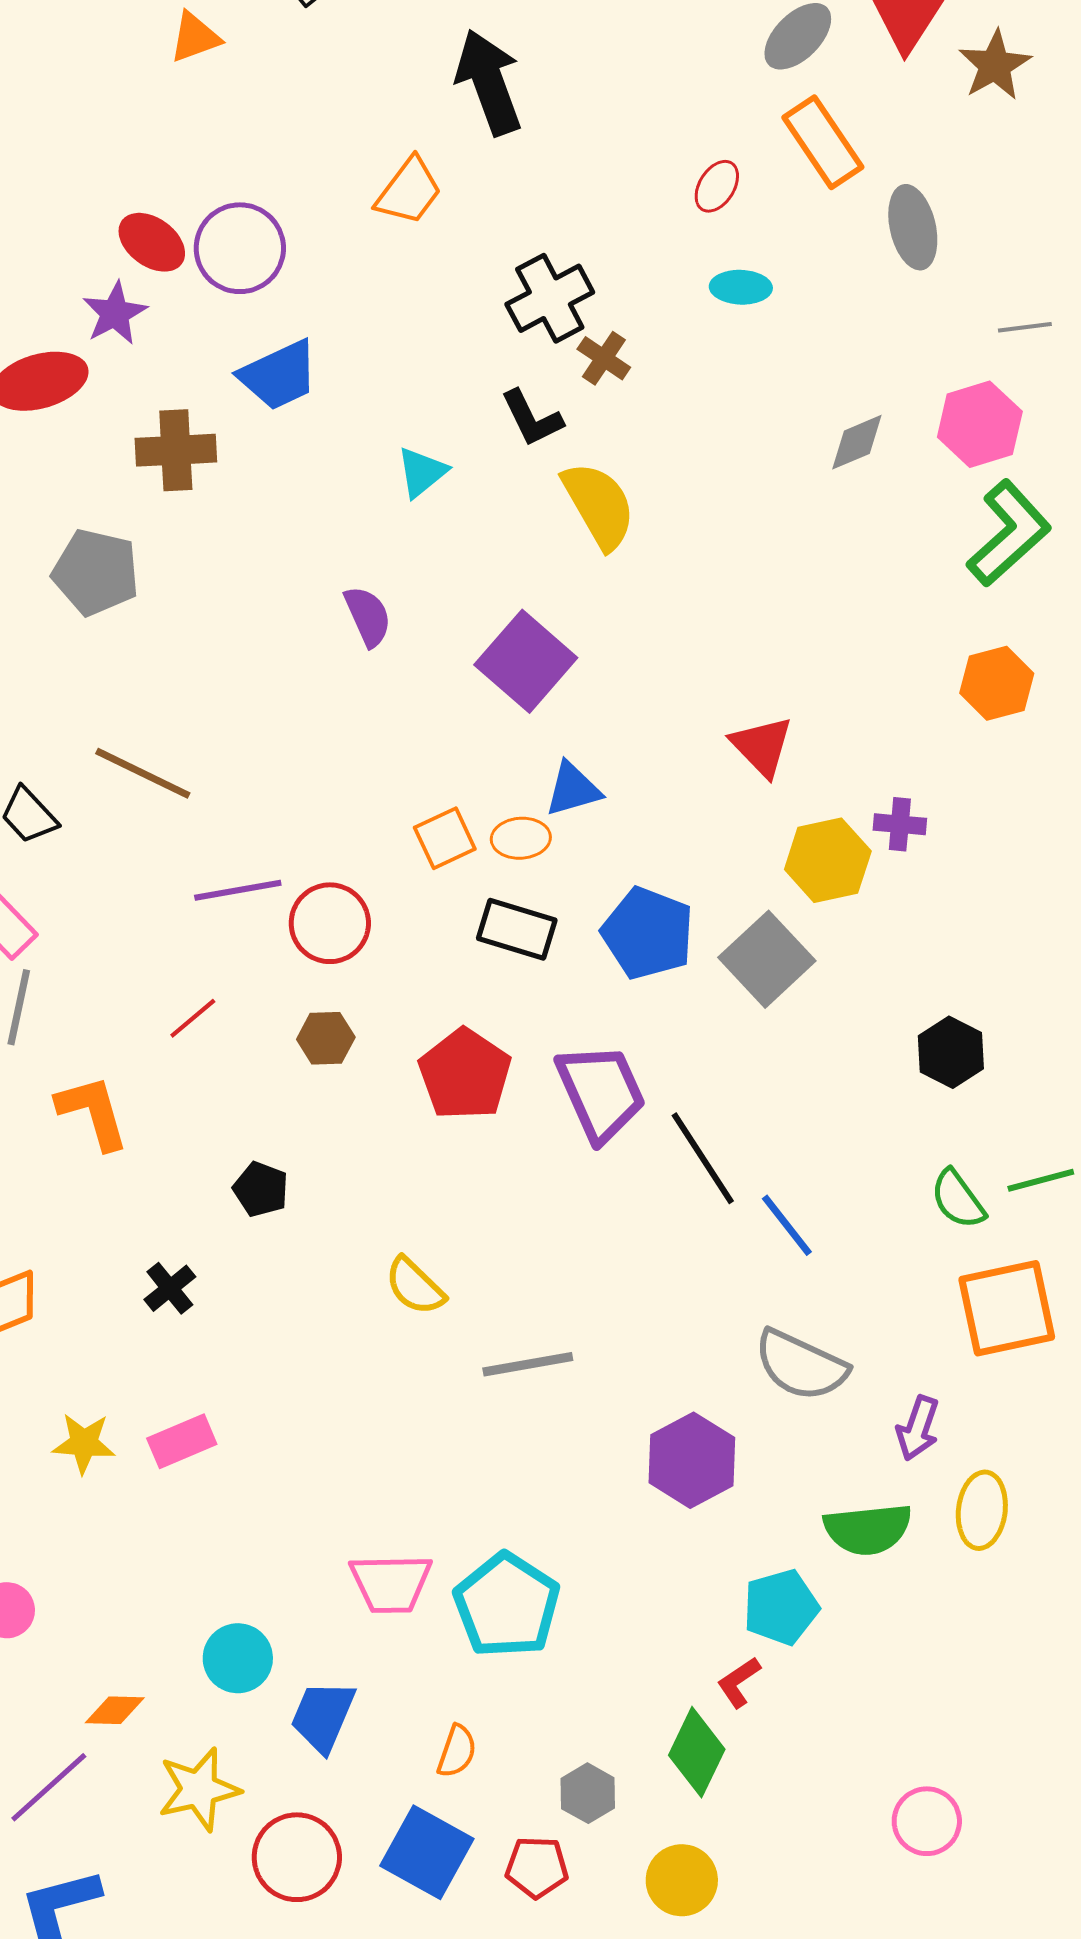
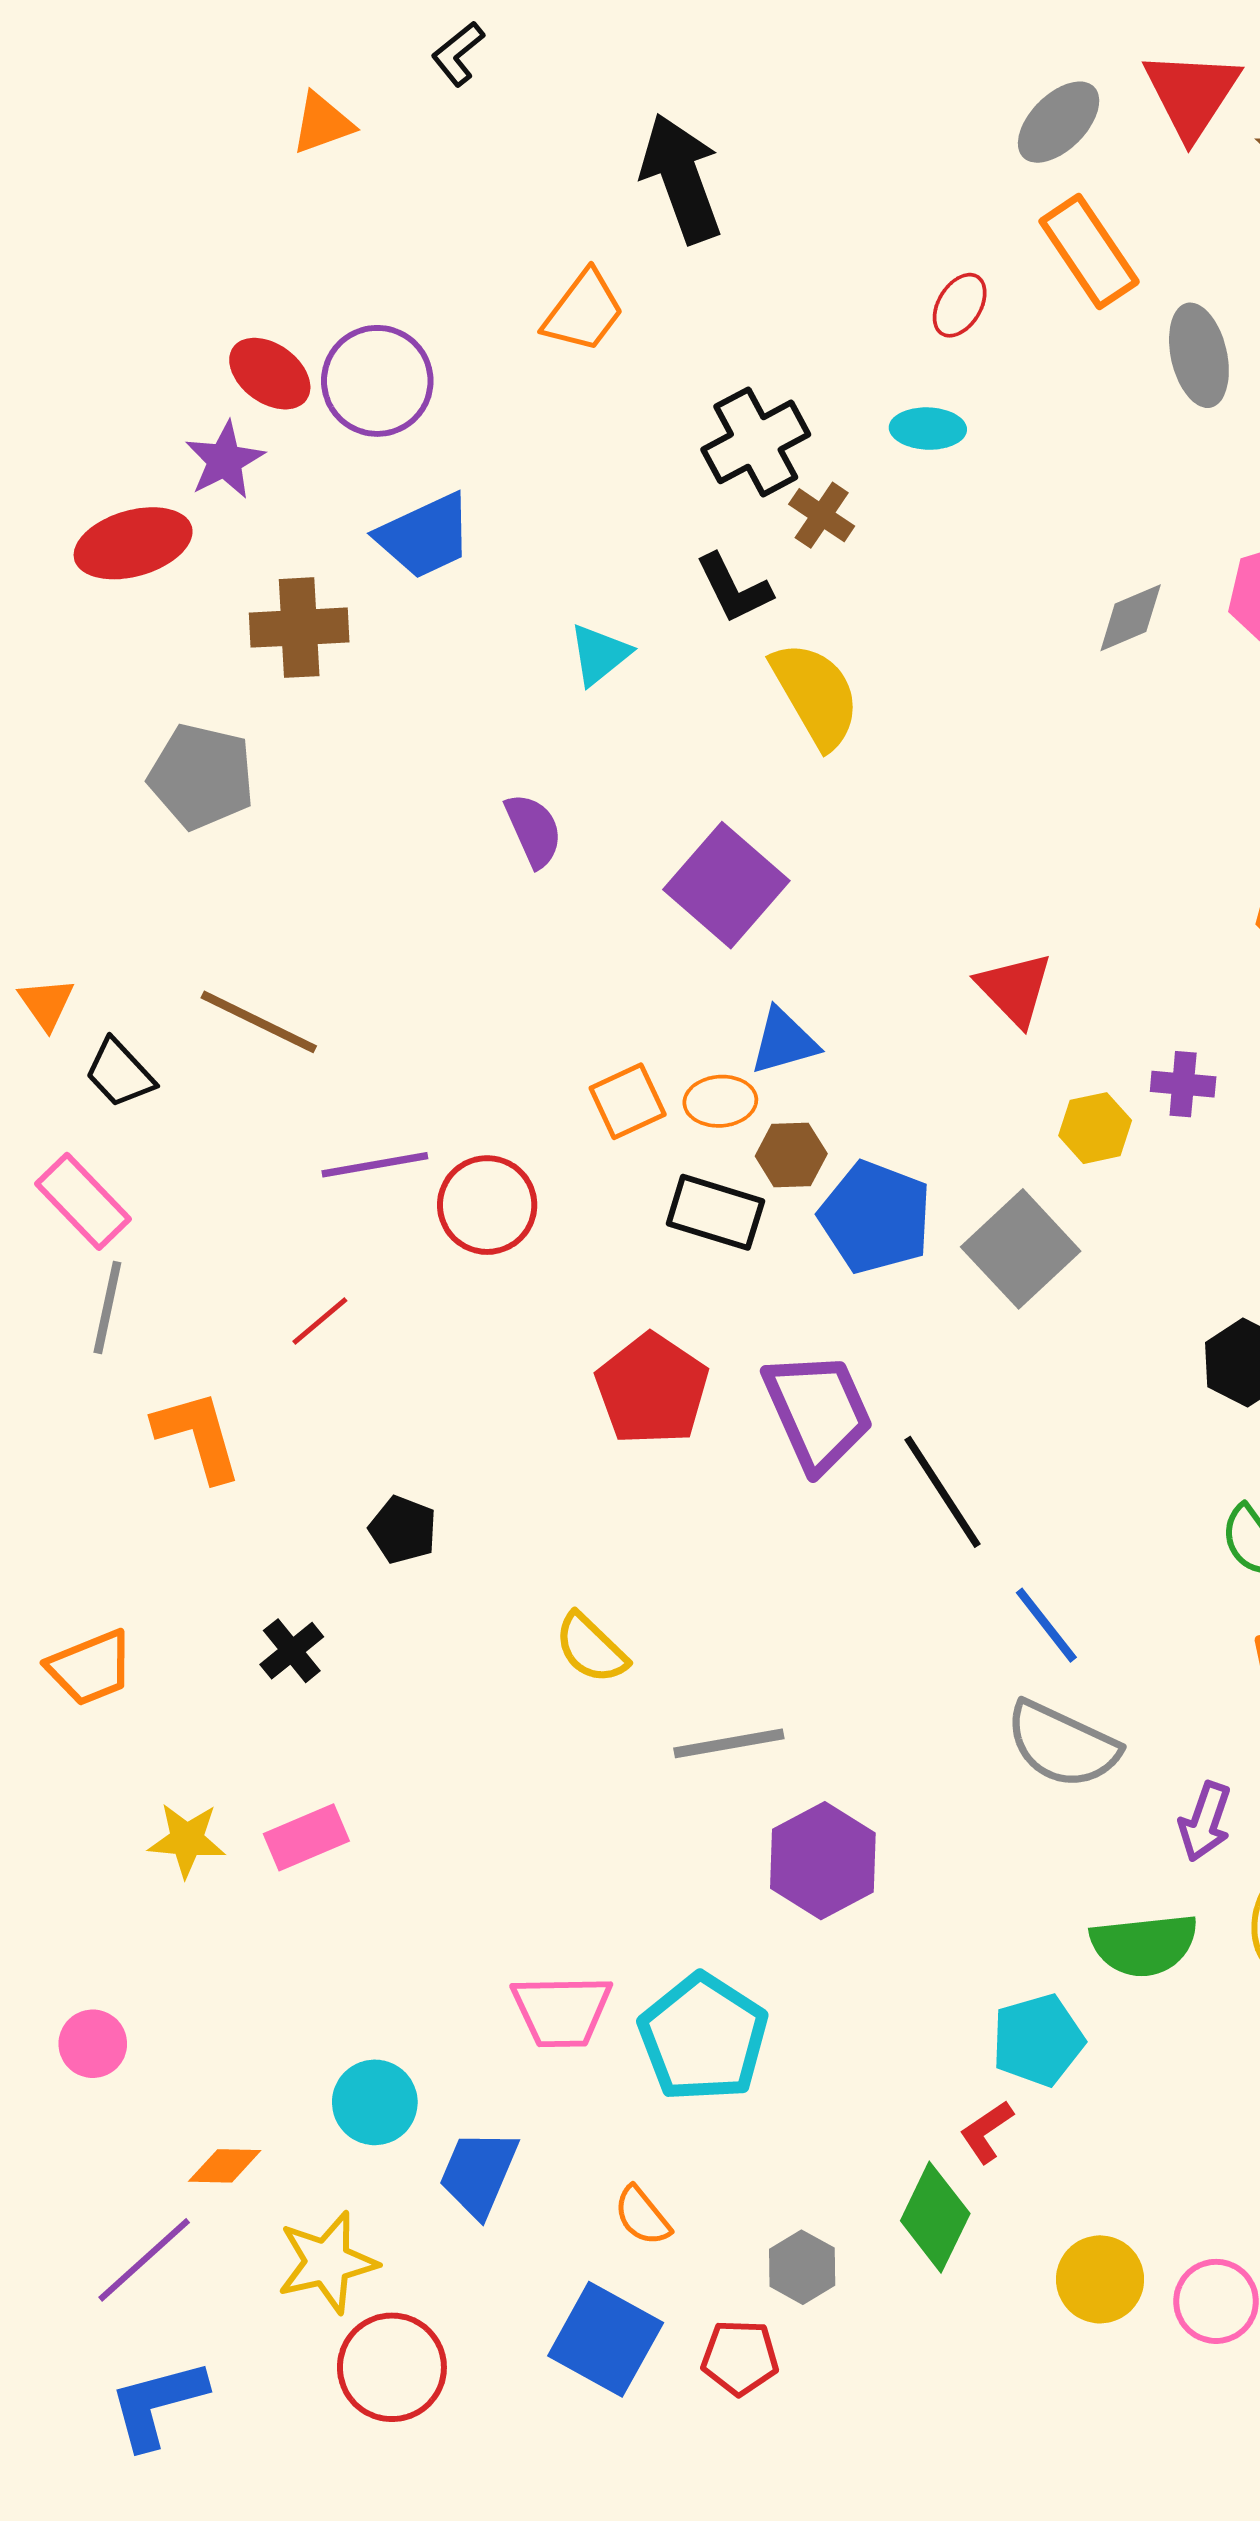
cyan ellipse: (741, 287) -> (928, 429), moved
yellow hexagon: (828, 860) -> (1095, 1128), size x0.7
brown hexagon: (326, 1038) -> (791, 1155), moved
blue line: (787, 1225) -> (1046, 1625), moved
purple hexagon: (692, 1460) -> (823, 1861), moved
orange semicircle: (457, 1751) -> (642, 2216), turned 122
red circle: (297, 1857) -> (392, 2367), moved
yellow circle: (682, 1880) -> (1100, 2279), moved

